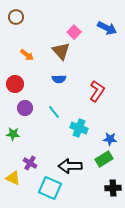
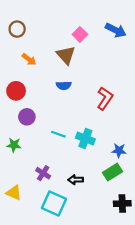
brown circle: (16, 17) -> (17, 29), moved
cyan line: (54, 112) -> (58, 134), moved, turned -32
purple cross: (30, 163) -> (43, 173), moved
black arrow: (70, 166) -> (76, 180), size x0.6

